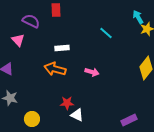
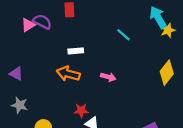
cyan arrow: (138, 17) -> (158, 17), size x1.5
pink triangle: (18, 40) -> (28, 25), moved, turned 40

